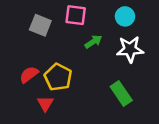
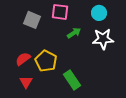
green rectangle: (121, 94) -> (72, 80), moved
red triangle: (45, 104) -> (26, 82), moved

